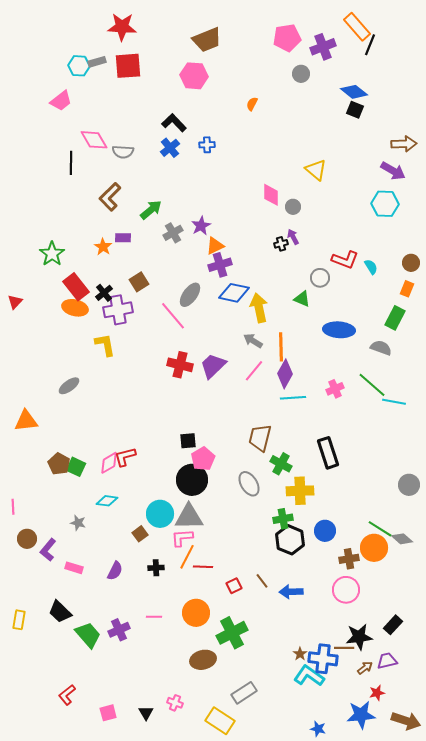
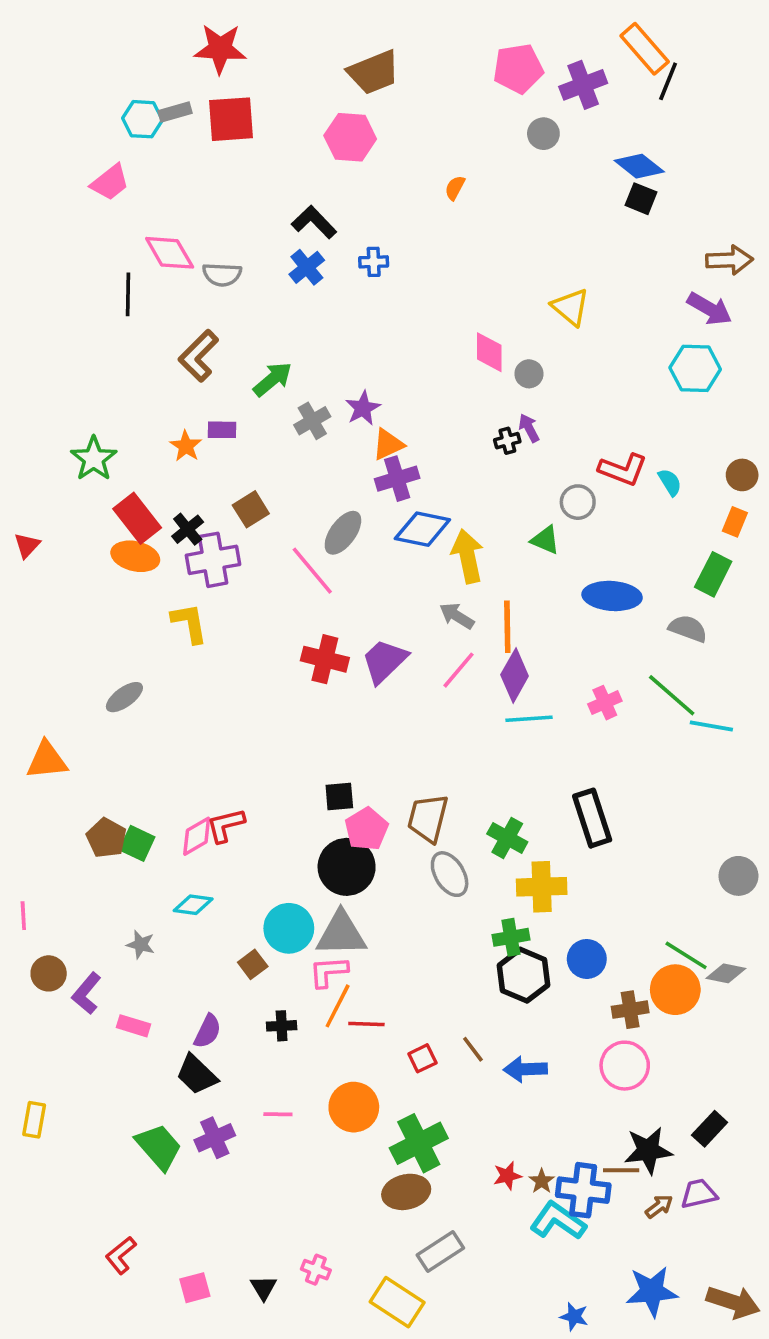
brown trapezoid: (260, 438) -> (428, 818), moved
gray diamond: (402, 539) -> (726, 973), turned -30
black trapezoid: (60, 612) -> (197, 1075), moved
brown ellipse: (203, 660) -> (406, 1192), moved
red star: (377, 693) -> (507, 1176), moved

